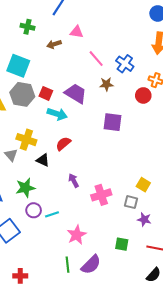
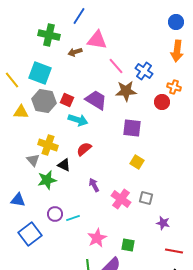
green cross: (27, 27) -> (49, 35), size x1.5
pink triangle: (77, 32) -> (97, 40), size x1.5
brown star: (106, 84) -> (126, 91), size x1.5
yellow square: (143, 185) -> (137, 162), moved
green star: (25, 188) -> (47, 180), moved
pink cross: (101, 195) -> (121, 199), turned -36
gray square: (131, 202) -> (146, 198), moved
green square: (122, 244) -> (128, 245), moved

